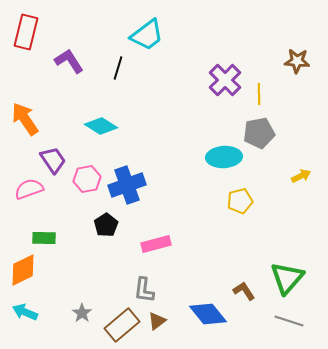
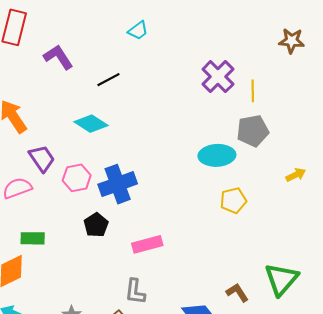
cyan trapezoid: (147, 35) -> (138, 31), size x0.6
brown star: (297, 61) -> (292, 41), moved
black line: (118, 68) -> (108, 80), moved, turned 45

